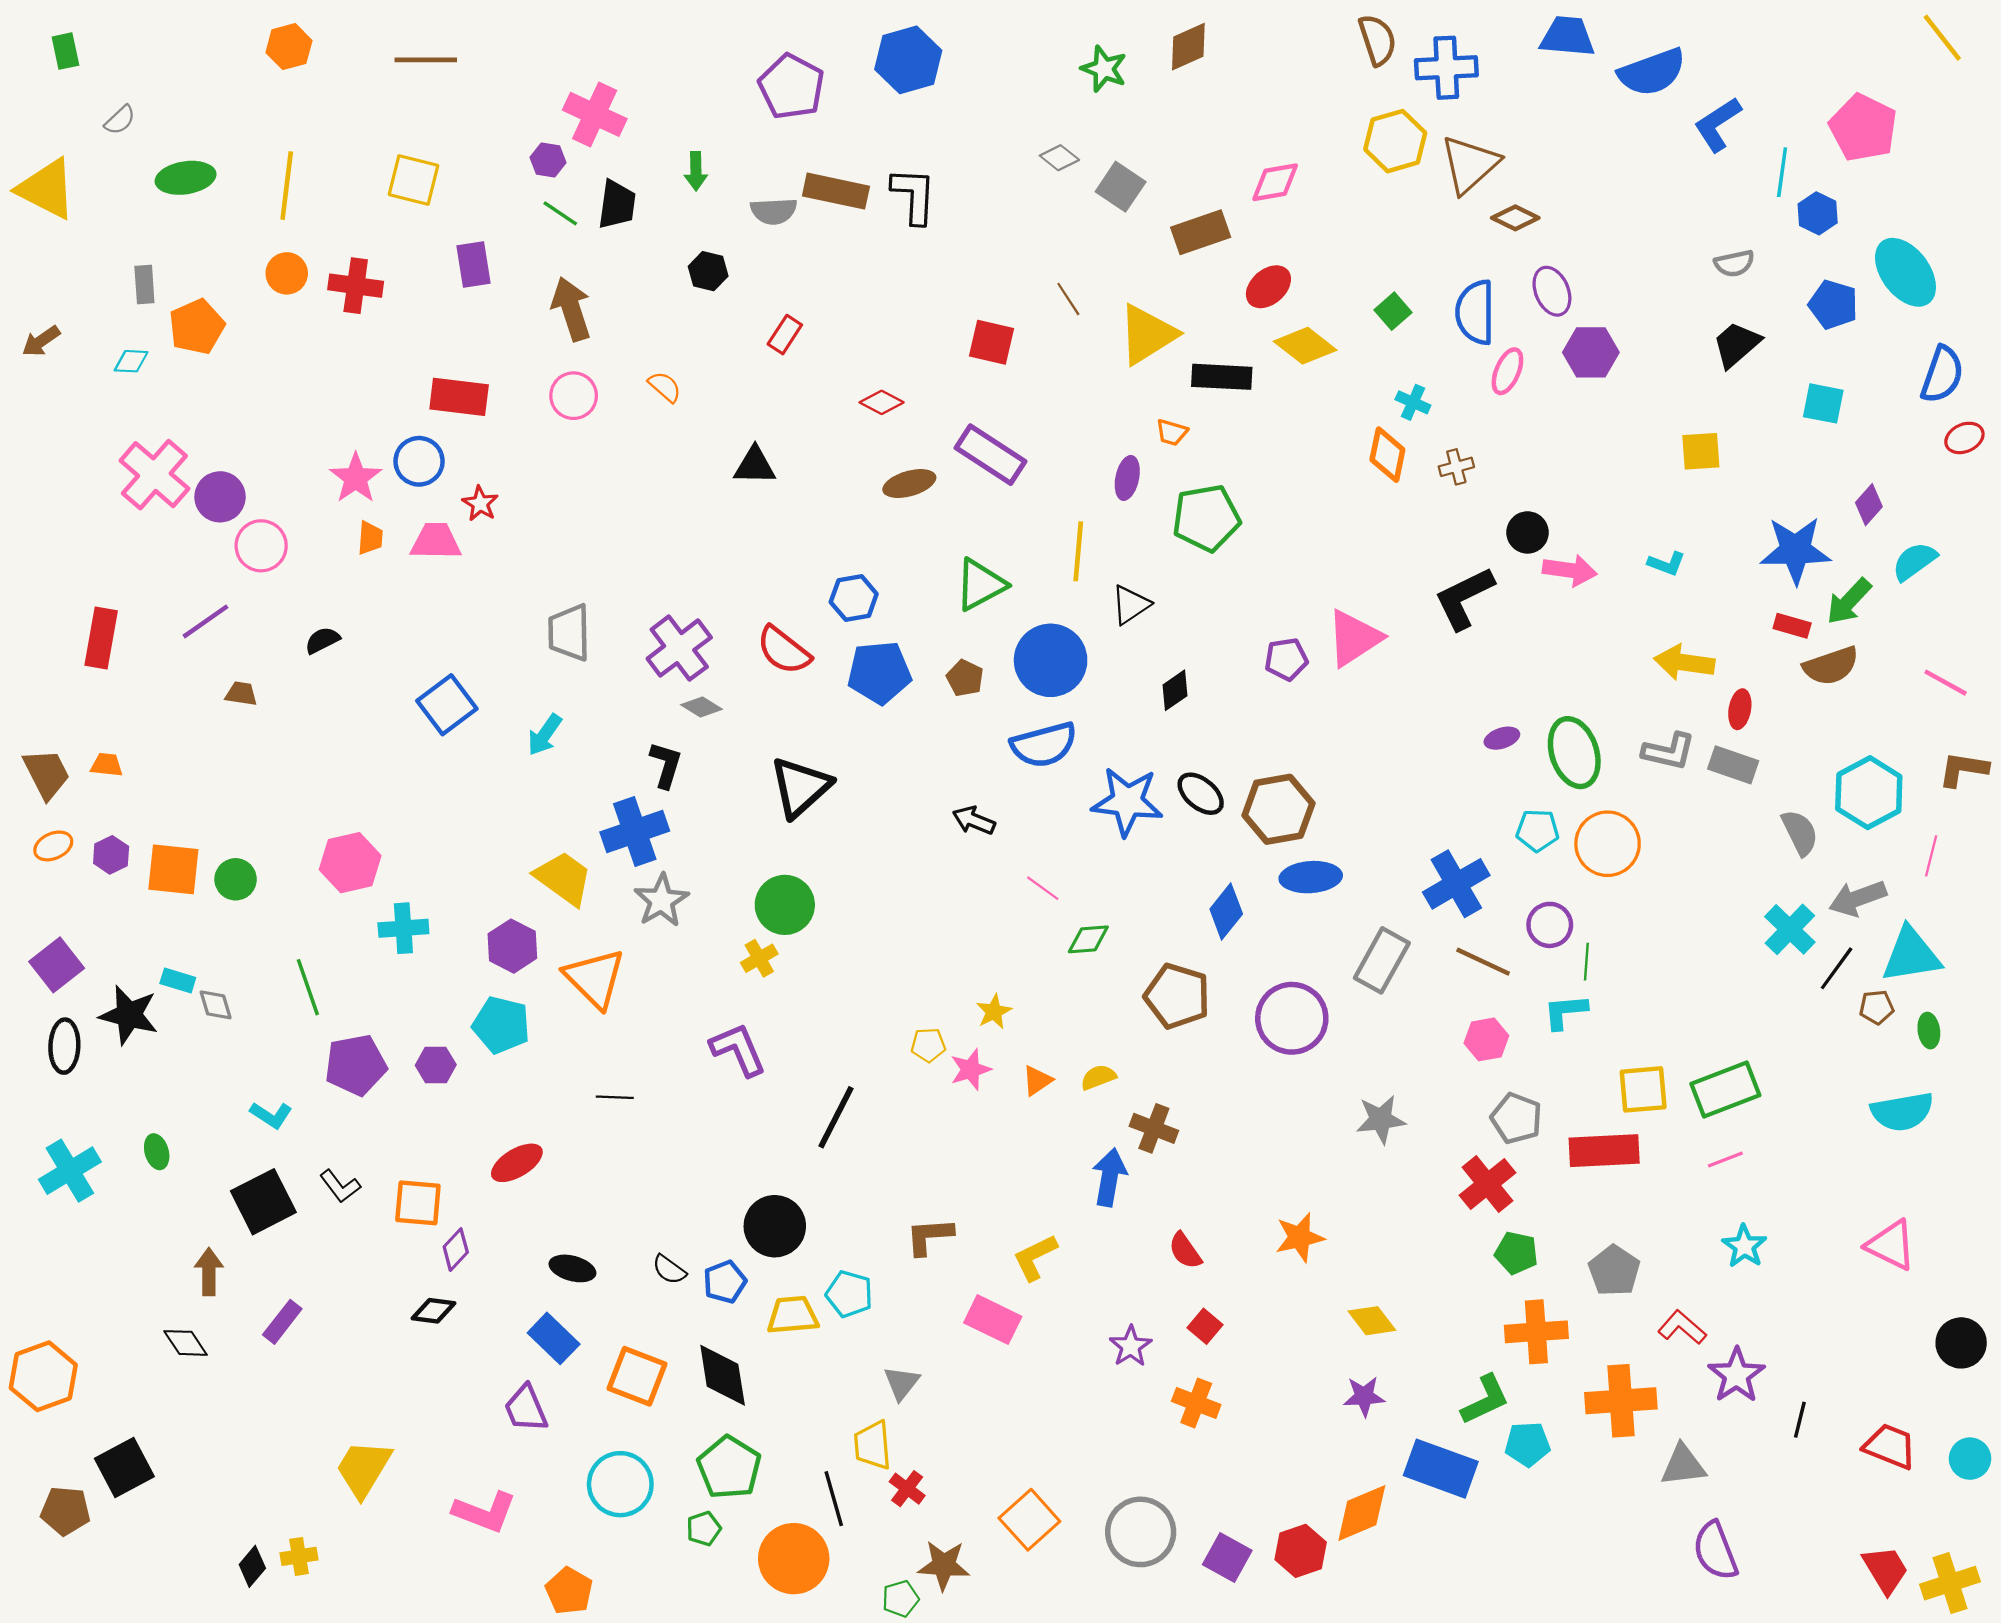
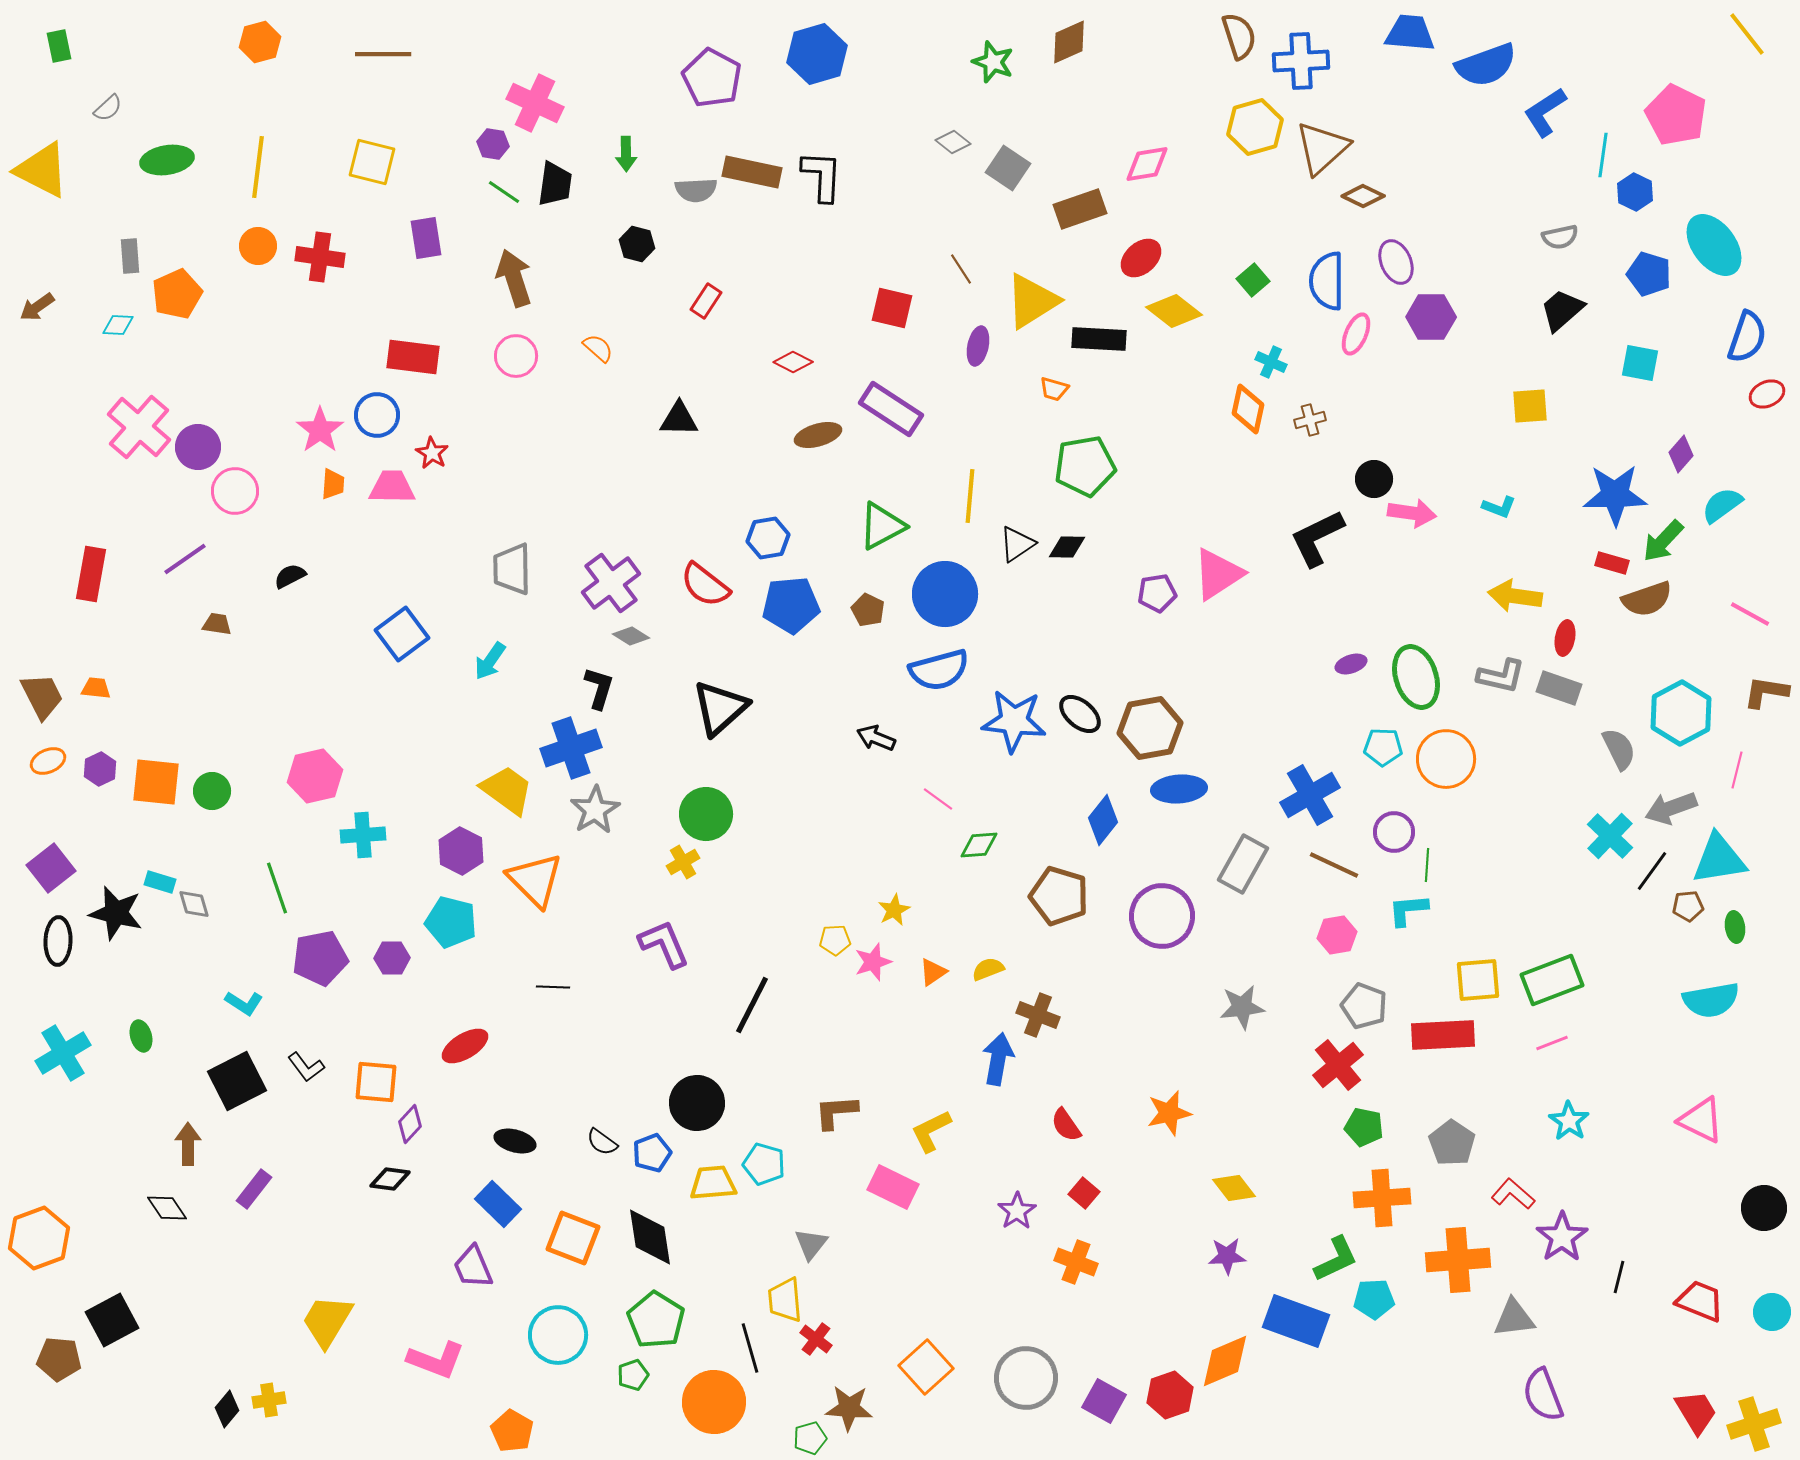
purple ellipse: (1127, 478) -> (978, 346), moved
black diamond: (1175, 690) -> (1067, 547), moved, turned 36

